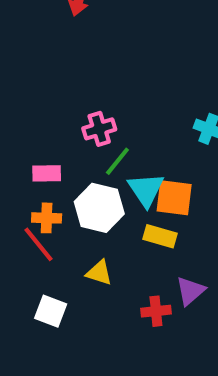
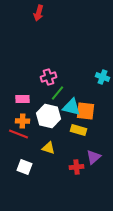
cyan triangle: (146, 190) -> (72, 107), turned -42
red line: (38, 244) -> (18, 134), turned -30

